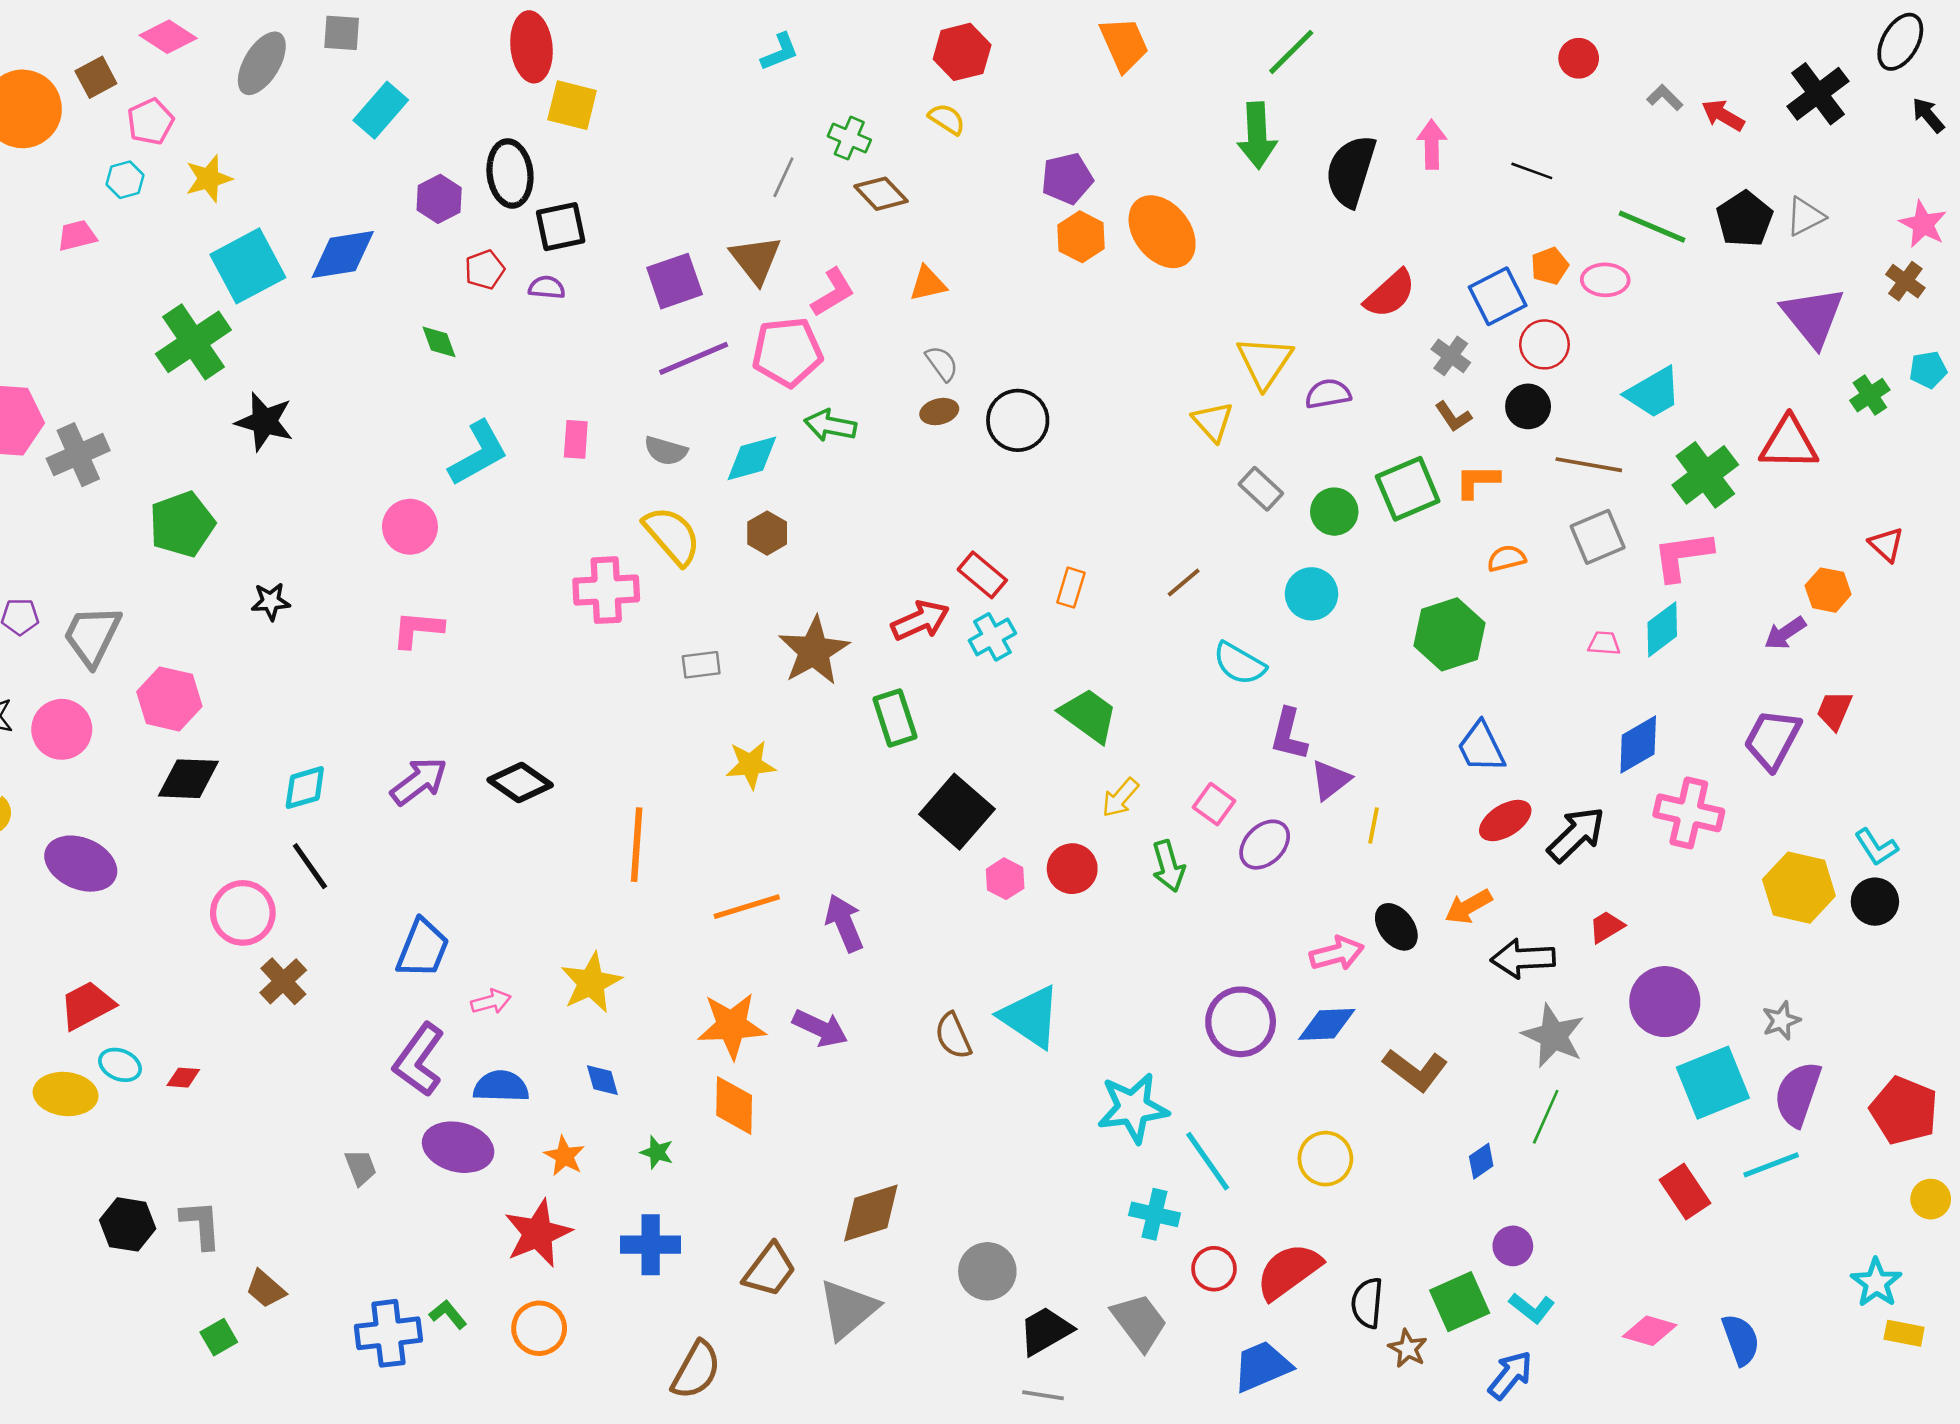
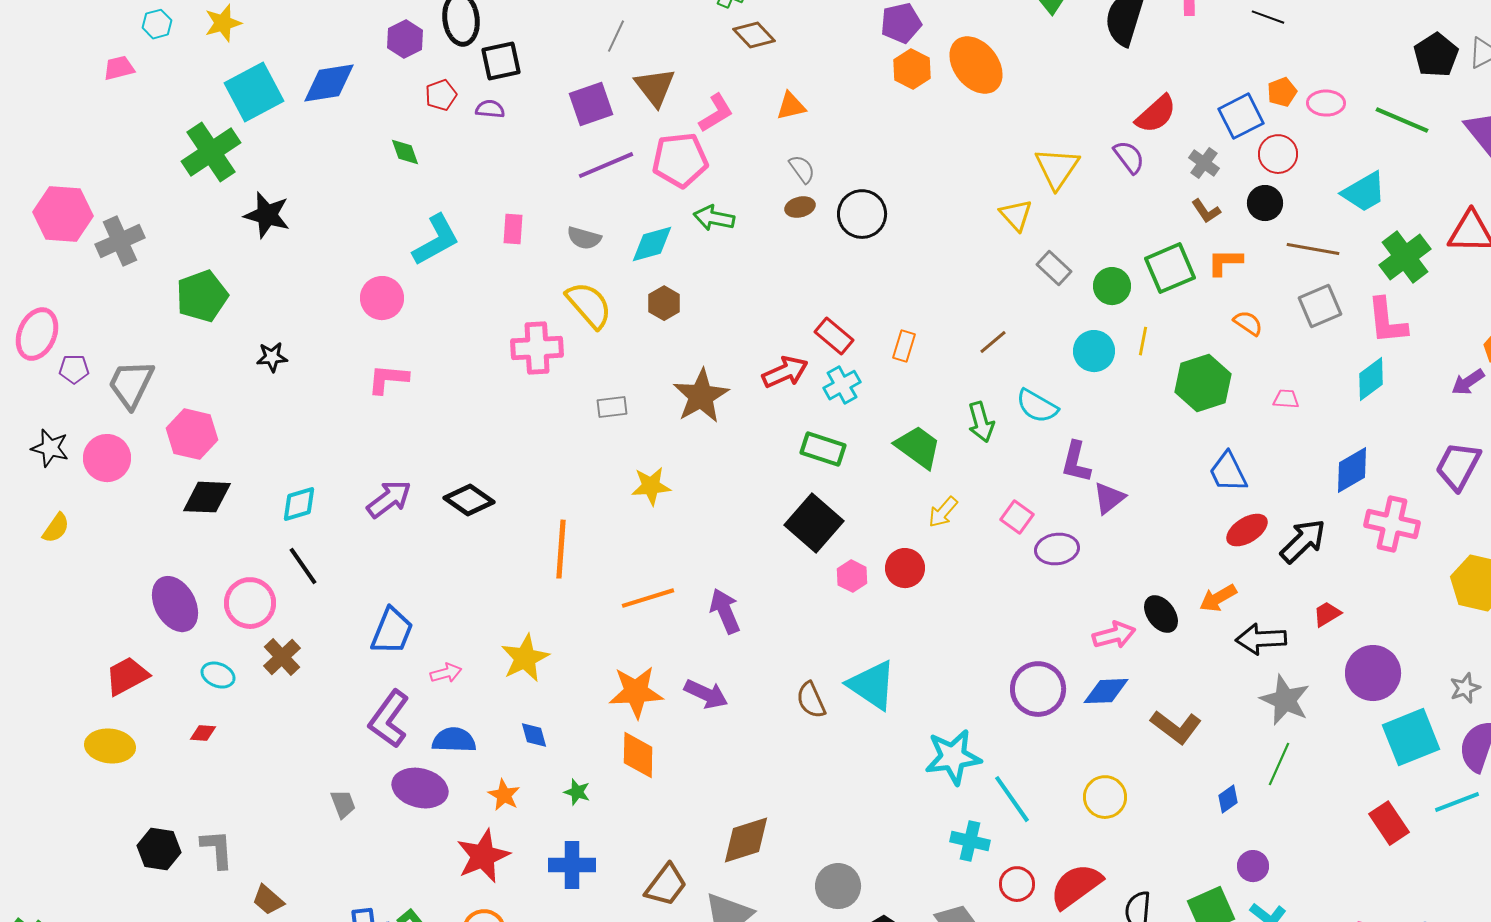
gray line: (783, 177) -> (616, 36), moved
green line: (1652, 227) -> (1402, 120), moved
purple semicircle: (1328, 394) -> (1129, 157), moved, turned 63
pink L-shape: (1682, 556) -> (1387, 321), turned -88
orange semicircle: (1506, 558) -> (1248, 323), turned 48
pink trapezoid: (1604, 643) -> (1286, 399), moved
green rectangle: (895, 718) -> (823, 449), moved, turned -54
yellow line: (1374, 826) -> (1143, 341), moved
purple ellipse: (1265, 845) -> (1057, 549), turned 36
purple ellipse: (81, 864) -> (175, 604), moved, turned 38
green arrow: (1168, 866) -> (981, 422), moved
cyan ellipse: (120, 1065) -> (218, 675), moved

